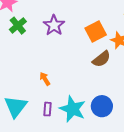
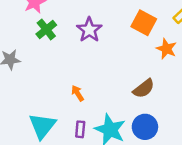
orange square: (96, 31) -> (144, 23), moved, turned -35
brown semicircle: (102, 59) -> (144, 89), moved

